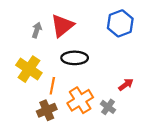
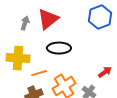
yellow cross: (29, 69) -> (18, 58), turned -30
orange line: (52, 86) -> (39, 73), turned 63

